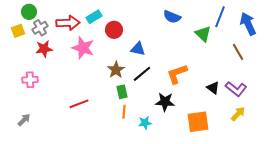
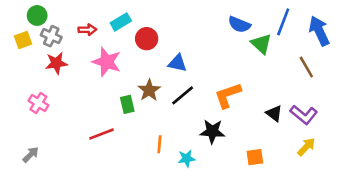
blue semicircle: (172, 17) -> (239, 24), moved
red arrow: (68, 23) -> (87, 30), size x0.6
gray cross: (40, 28) -> (51, 36), turned -35
pink cross: (30, 80) -> (38, 103), turned 35
green rectangle: (122, 92) -> (127, 104), moved
orange square: (198, 122) -> (255, 157), size x0.6

